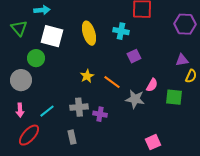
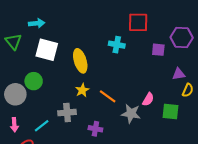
yellow ellipse: (89, 33) -> (80, 61), moved
purple square: (134, 56) -> (158, 50), moved, turned 32
green circle: (36, 58) -> (34, 81), moved
gray cross: (79, 107) -> (67, 113), moved

